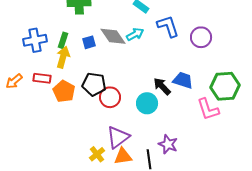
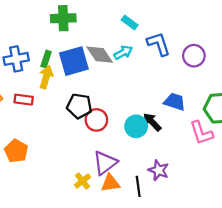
blue square: (89, 42) -> (74, 61), size x2.0
black arrow: (162, 86) -> (152, 122), moved
orange pentagon: (64, 91) -> (16, 151), moved

